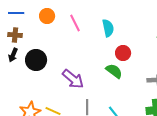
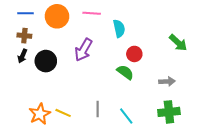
orange circle: (47, 16) -> (57, 16), size x1.5
pink line: (75, 23) -> (92, 13), moved, turned -60
purple arrow: (73, 79) -> (83, 50), moved, turned 80

